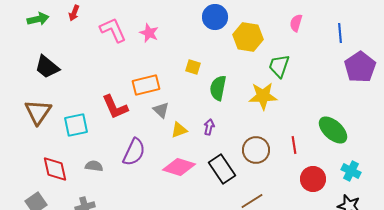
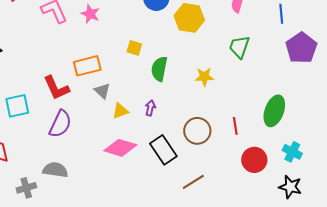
green trapezoid: (279, 66) -> (239, 47), moved
yellow star: (263, 96) -> (204, 77), size x0.7
green ellipse: (333, 130) -> (274, 111), turned 68
purple semicircle: (134, 152) -> (60, 124), moved
gray semicircle: (94, 166) -> (55, 170), moved, size x1.4

